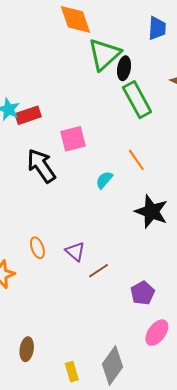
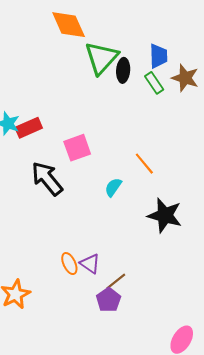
blue trapezoid: (157, 28) -> (158, 56), moved
green rectangle: (137, 100) -> (154, 83), moved, size x0.6
orange ellipse: (37, 248) -> (69, 264), moved
purple pentagon: (143, 293) -> (108, 300), moved

